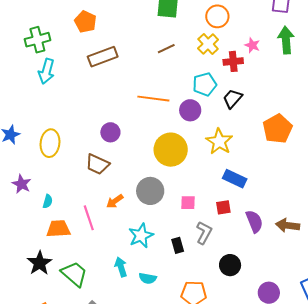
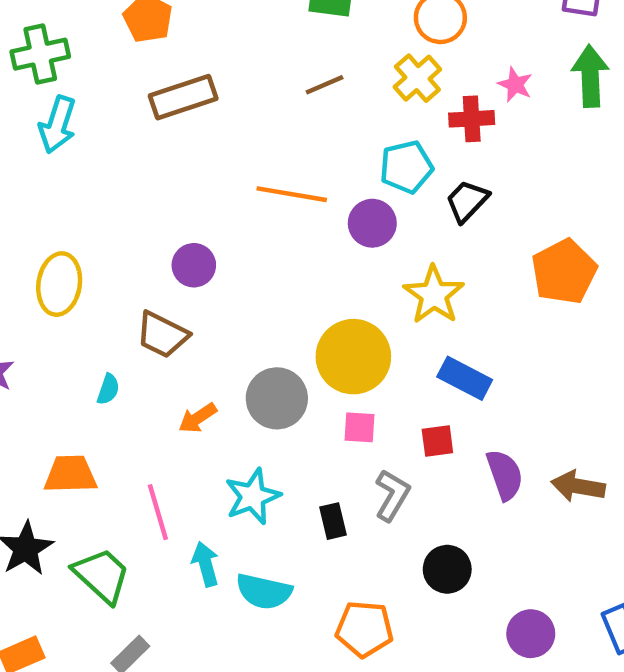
yellow circle: (171, 150) -> (353, 357), moved
cyan semicircle: (48, 201) -> (108, 389), moved
pink line: (89, 218) -> (158, 512), moved
cyan semicircle: (148, 278) -> (264, 591), size x1.4

